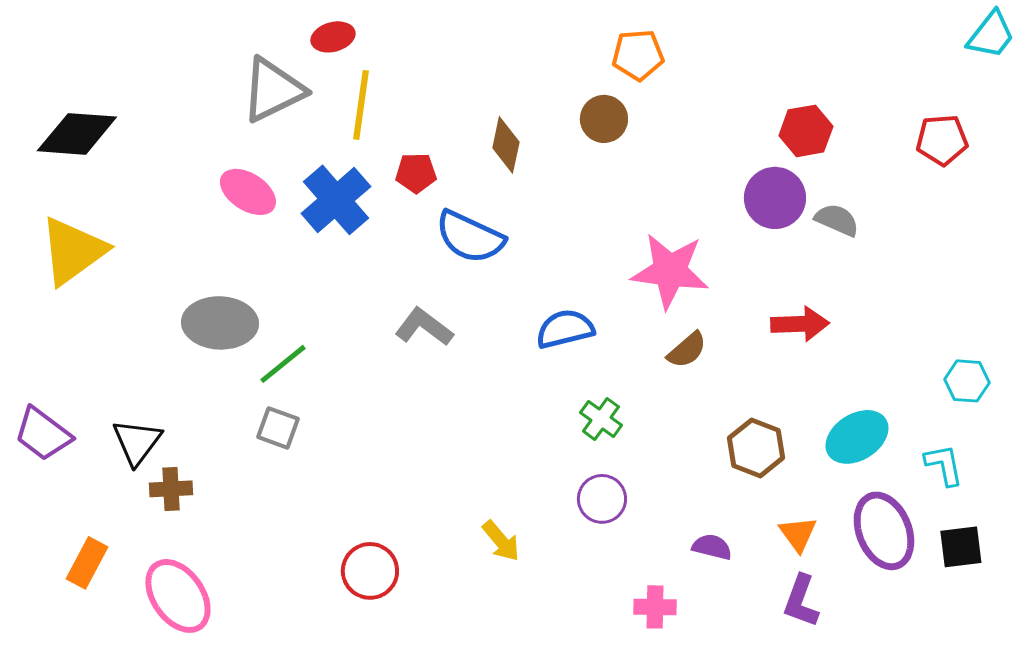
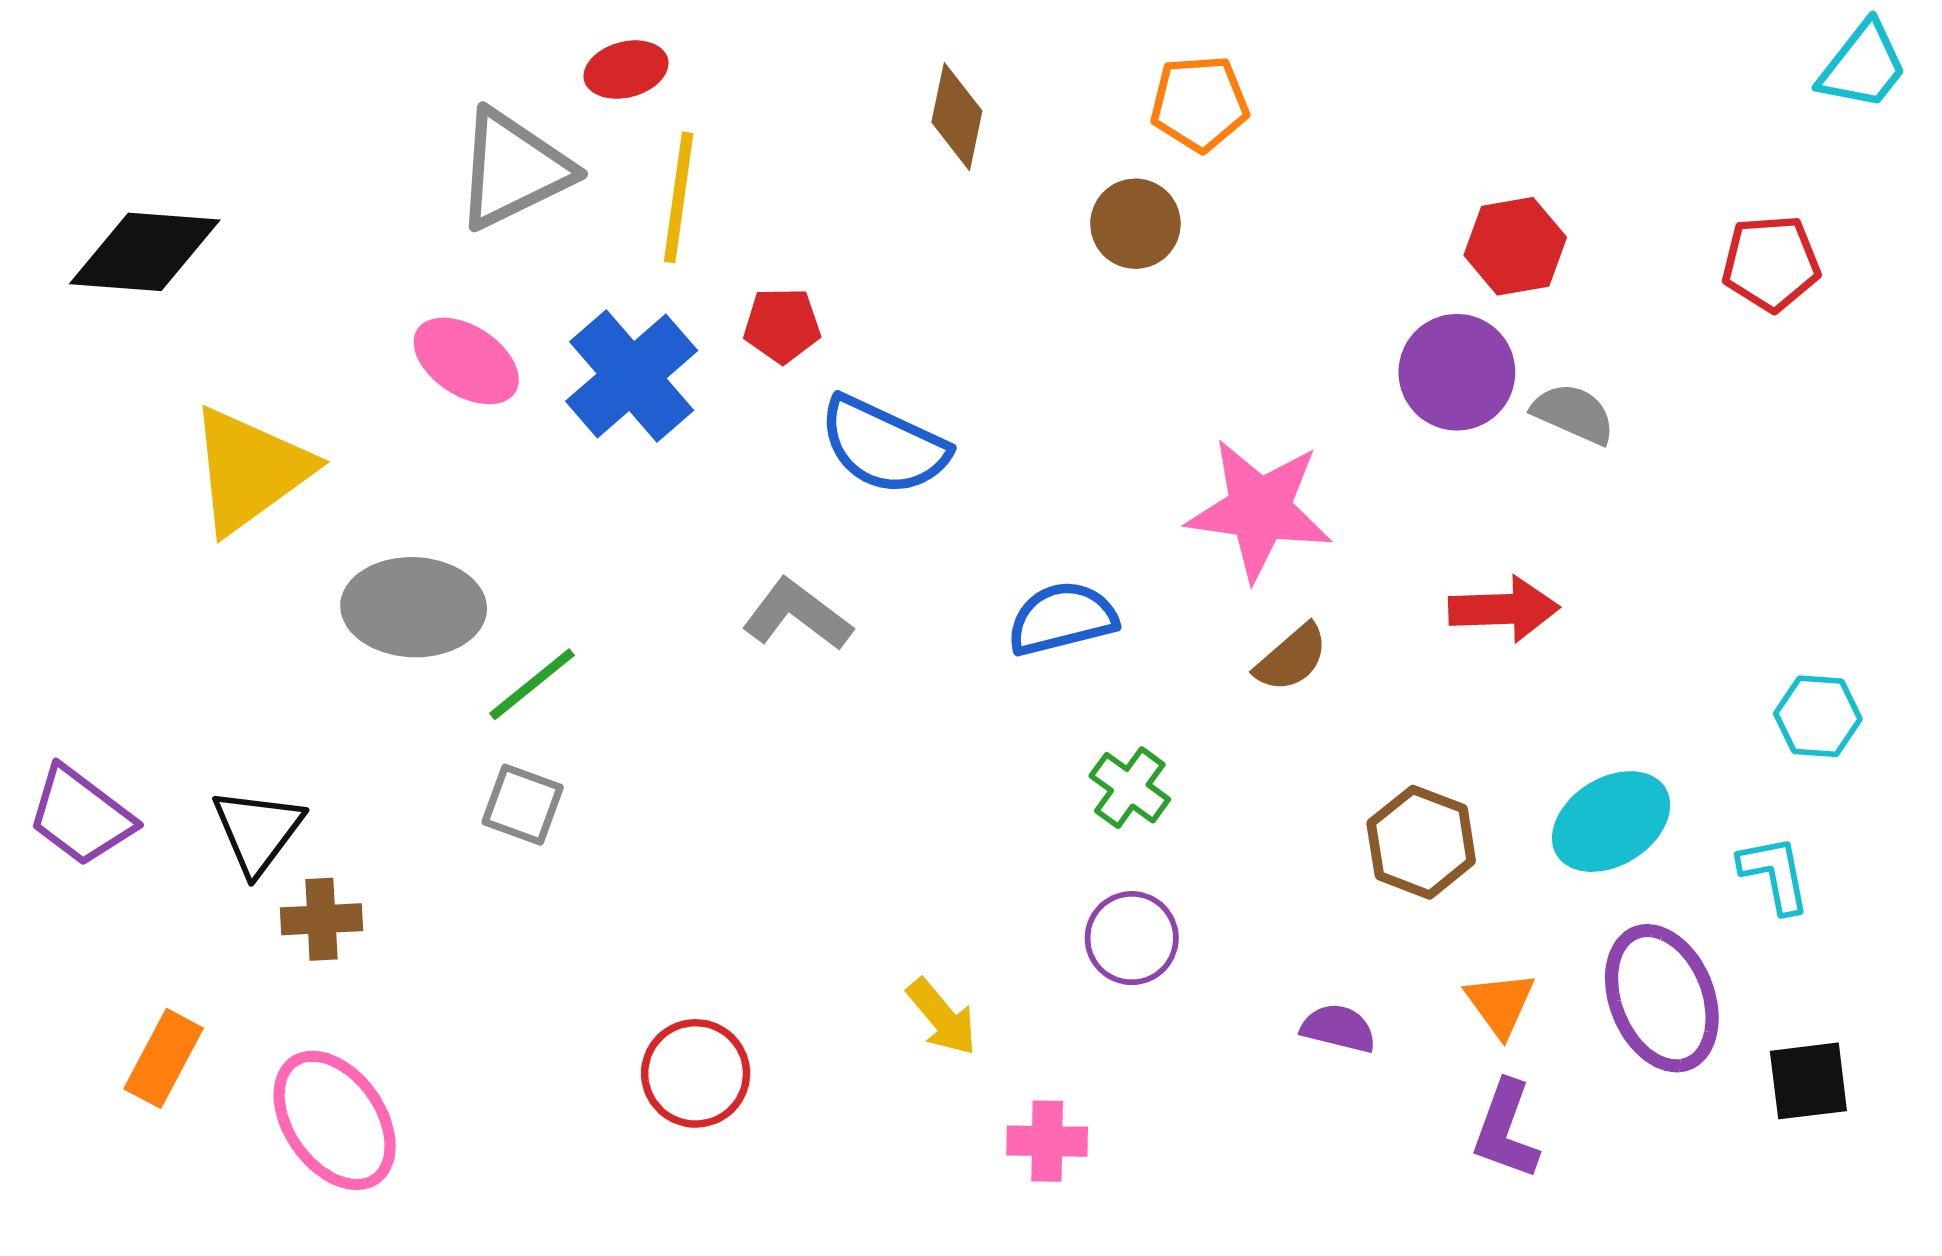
brown diamond: (506, 145) -> (957, 117), moved
yellow triangle: (73, 251) -> (250, 470), moved
black square: (961, 547) -> (1808, 1081), moved
pink cross: (655, 607) -> (1047, 1141), moved

